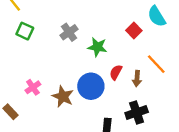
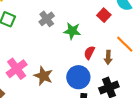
blue circle: (91, 86) -> (78, 77), moved
pink cross: (33, 87) -> (17, 69), size x1.5

